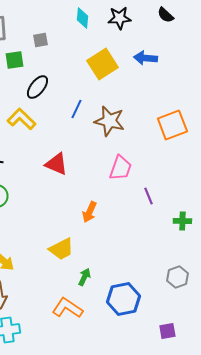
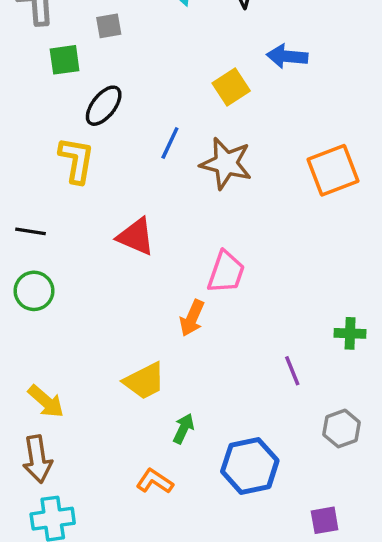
yellow square: (102, 64) -> (231, 87), moved, size x0.7
yellow L-shape: (21, 119) -> (76, 160), turned 56
pink trapezoid: (120, 168) -> (226, 272), moved
purple line: (148, 196) -> (292, 371), moved
orange L-shape: (67, 308) -> (155, 481), size x0.7

